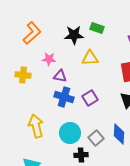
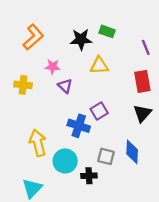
purple triangle: (60, 76) -> (65, 86), turned 32
blue cross: (64, 97) -> (79, 126), moved
cyan circle: (70, 133) -> (65, 161), moved
gray square: (96, 138) -> (106, 156), turned -35

